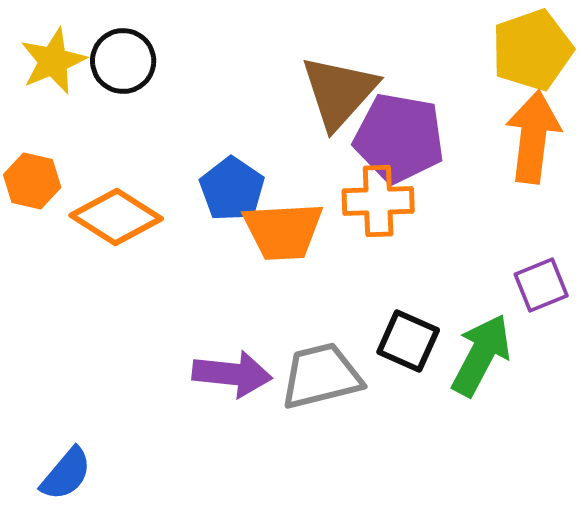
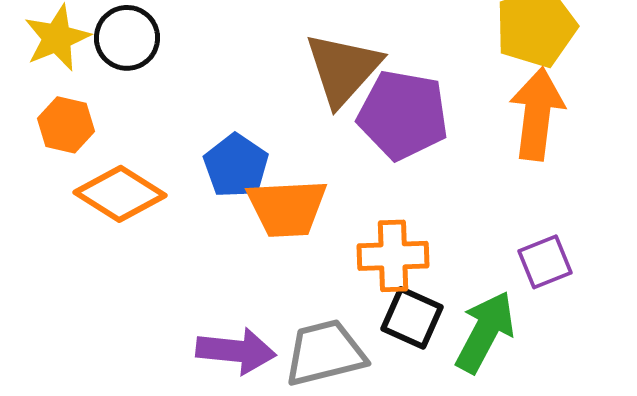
orange hexagon: (32, 181) -> (66, 125), moved
orange cross: (378, 201) -> (393, 256), moved

